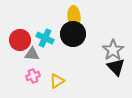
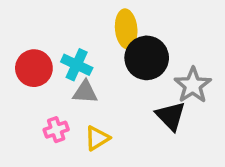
black circle: (73, 34) -> (147, 58), moved
gray triangle: (32, 54) -> (85, 92), moved
black triangle: (116, 67) -> (171, 116), moved

